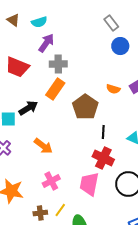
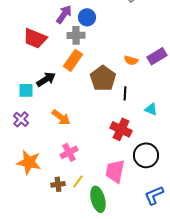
blue circle: (120, 46) -> (87, 17), moved
black line: (103, 132) -> (125, 93), moved
pink trapezoid: (89, 184) -> (115, 171), moved

